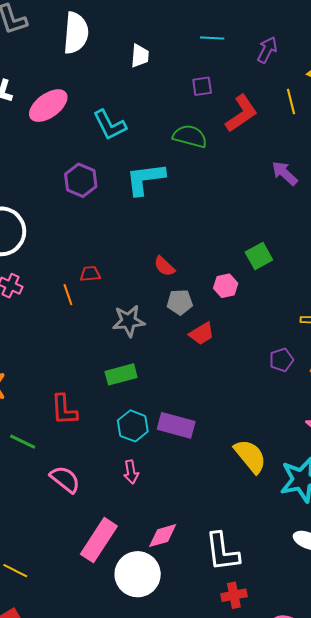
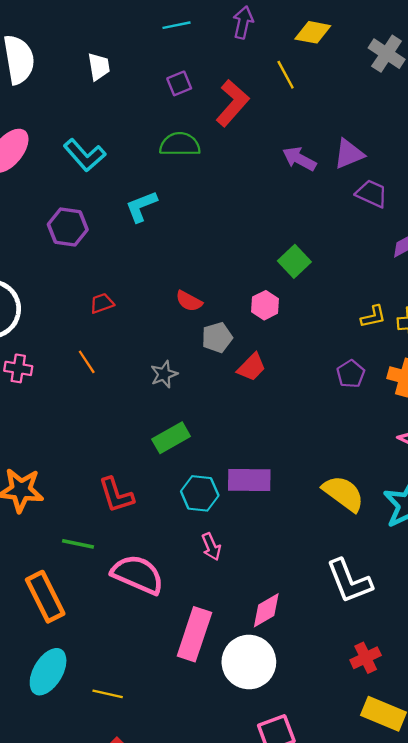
cyan L-shape: (145, 179) -> (141, 206), size x0.7
red trapezoid: (90, 274) -> (102, 303), moved
gray star: (129, 321) -> (164, 374), size x0.7
pink semicircle: (65, 479) -> (138, 574), size x1.4
white L-shape: (222, 552) -> (349, 581), moved

